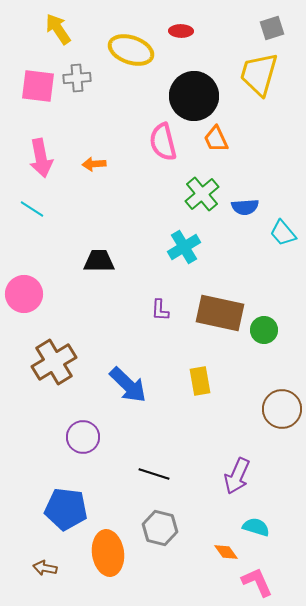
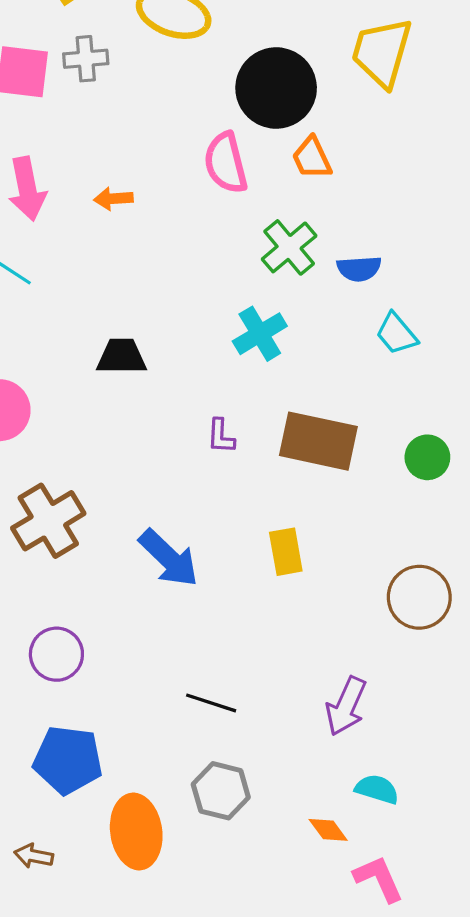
cyan trapezoid: (283, 233) -> (396, 334), moved
green circle: (264, 330) -> (427, 457), moved
purple circle: (83, 437) -> (56, 654), moved

